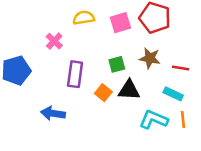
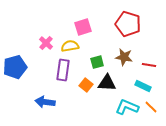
yellow semicircle: (84, 18) -> (70, 46), moved
pink square: (120, 23) -> (83, 27), moved
orange line: (183, 120) -> (151, 107), turned -40

